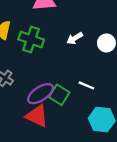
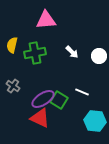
white arrow: (75, 38) -> (72, 52), turned -104
green cross: (31, 39) -> (35, 53), turned -30

